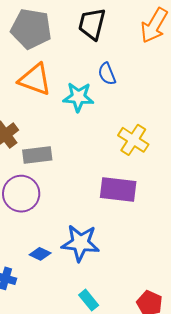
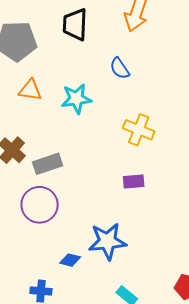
blue semicircle: (107, 74) -> (120, 68), moved
orange triangle: (35, 79) -> (30, 90), size x0.7
purple rectangle: (118, 190) -> (134, 181), size x0.6

